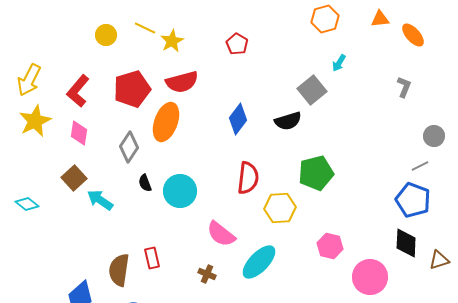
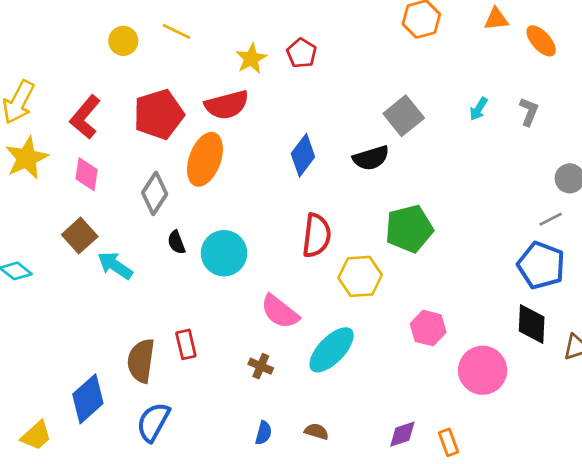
yellow star: (172, 41) -> (251, 59), moved
cyan arrow: (339, 63) -> (479, 109), moved

